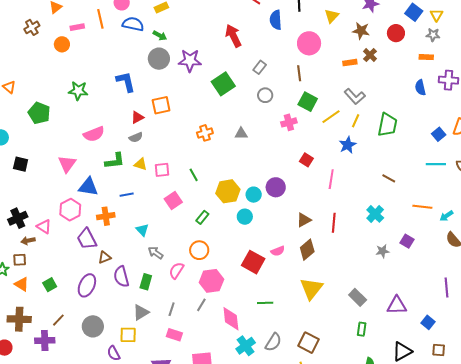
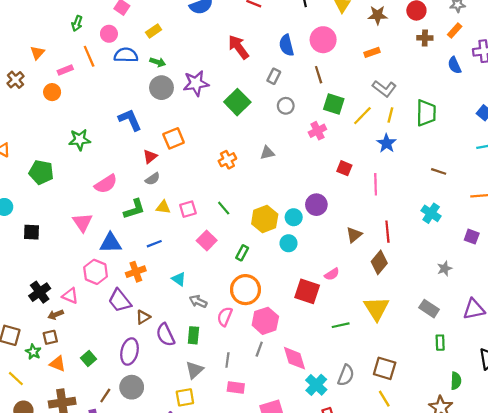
blue semicircle: (276, 20) -> (287, 45), moved
brown cross: (370, 55) -> (425, 38), moved, turned -32
orange rectangle: (426, 57) -> (455, 31), turned -40
orange circle: (199, 250) -> (245, 290), size x1.4
brown diamond: (307, 250) -> (379, 262), moved
gray star: (383, 251) -> (445, 268), moved
green line: (265, 303) -> (341, 325), moved
gray circle: (93, 326) -> (132, 387), moved

